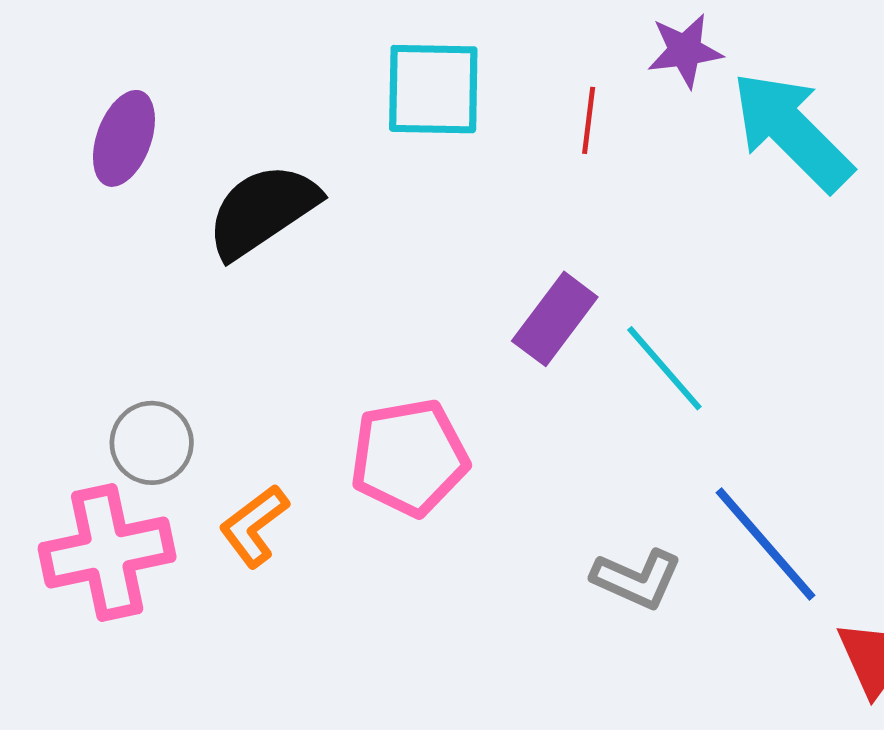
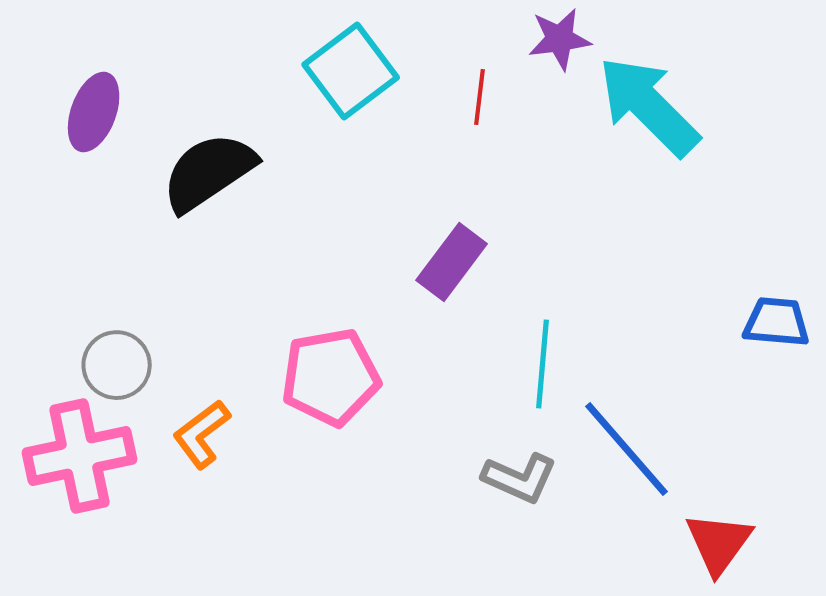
cyan square: (433, 89) -> (351, 71), turned -38
cyan line: (664, 368) -> (543, 364), moved, turned 46

